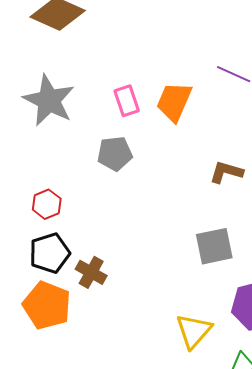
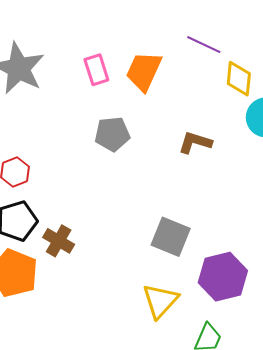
gray pentagon: (115, 154) -> (112, 134), moved
gray square: (214, 246) -> (171, 237), moved, turned 33

